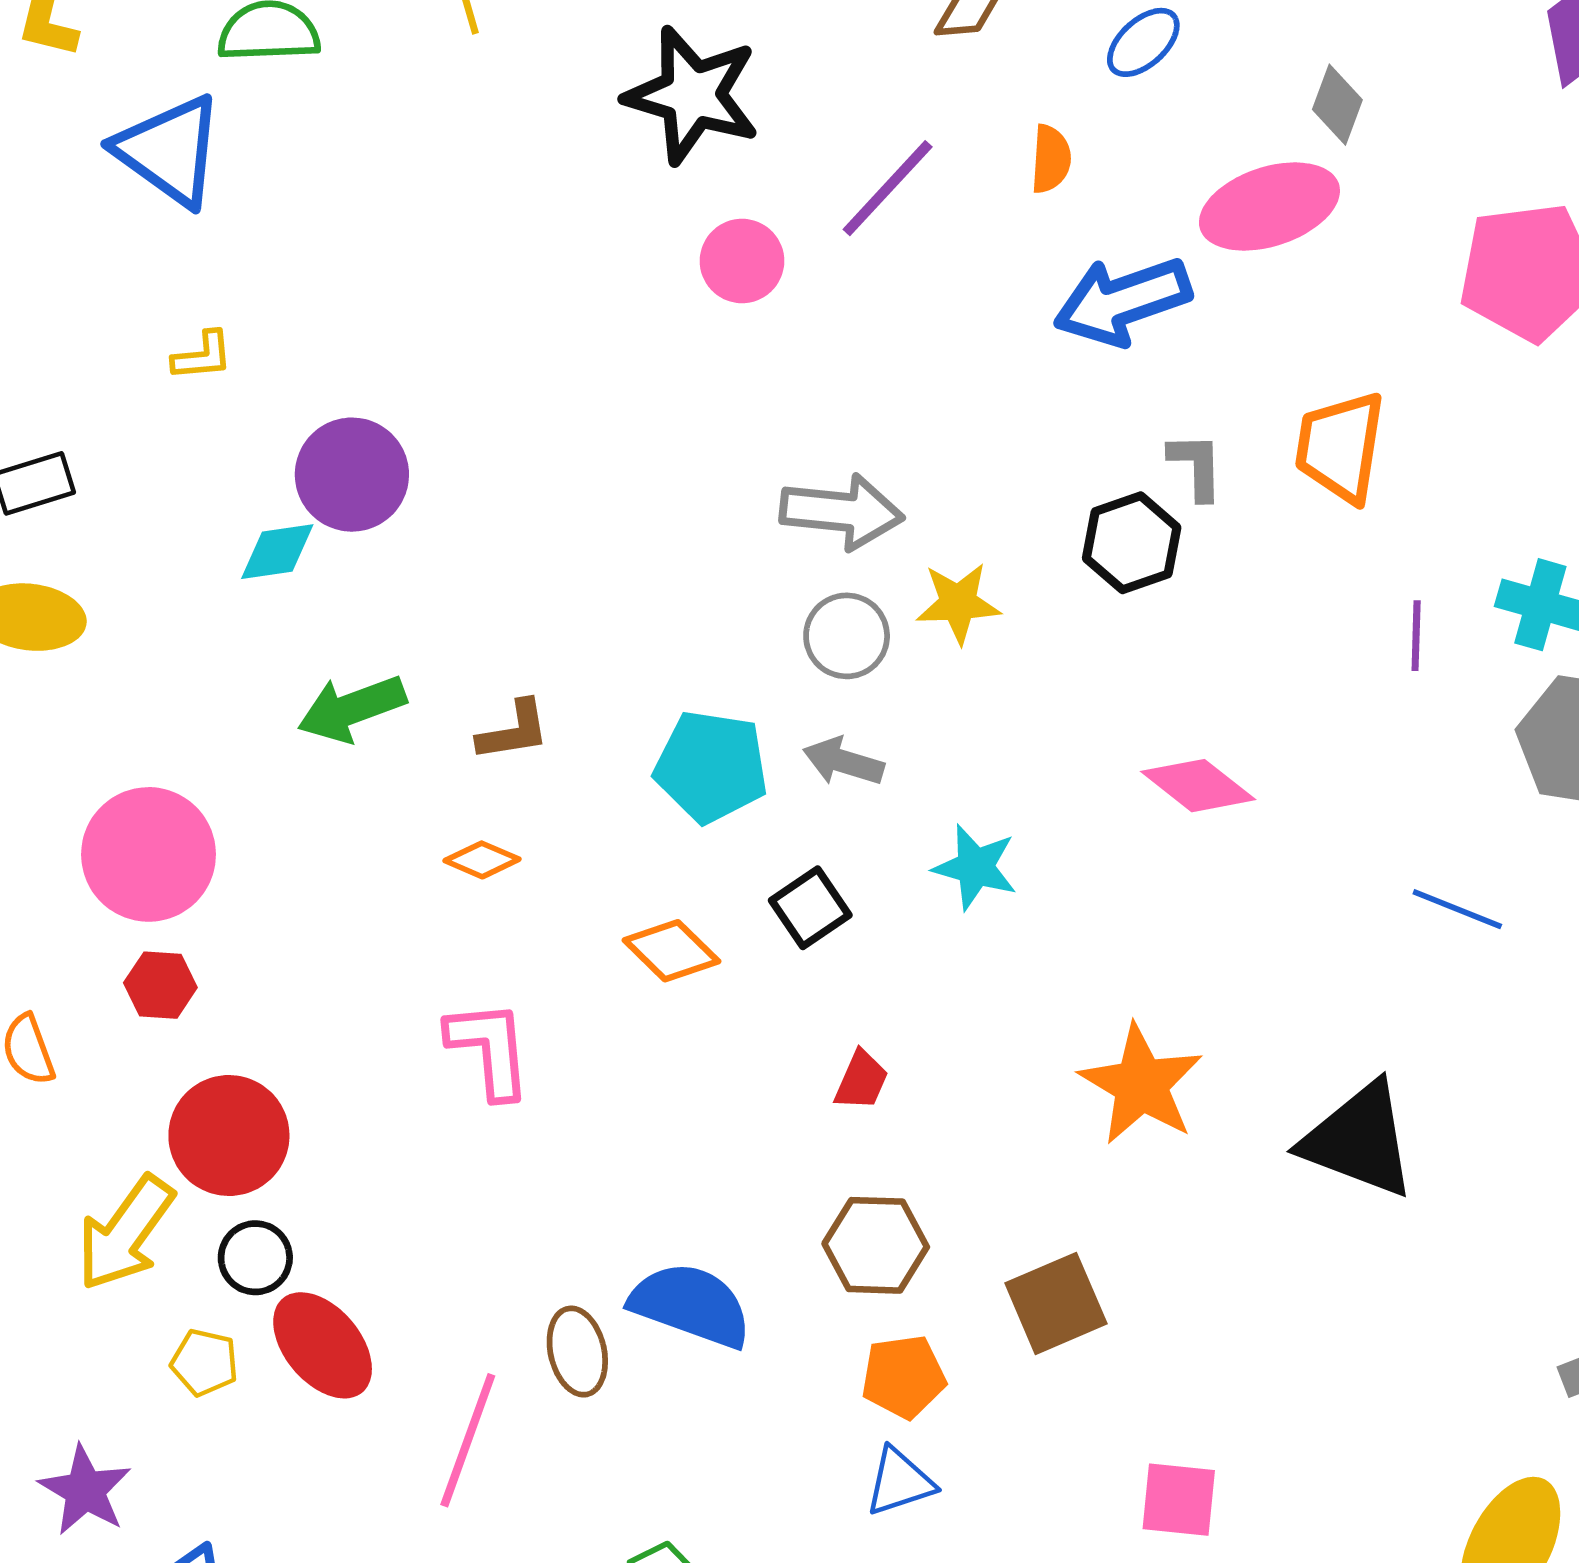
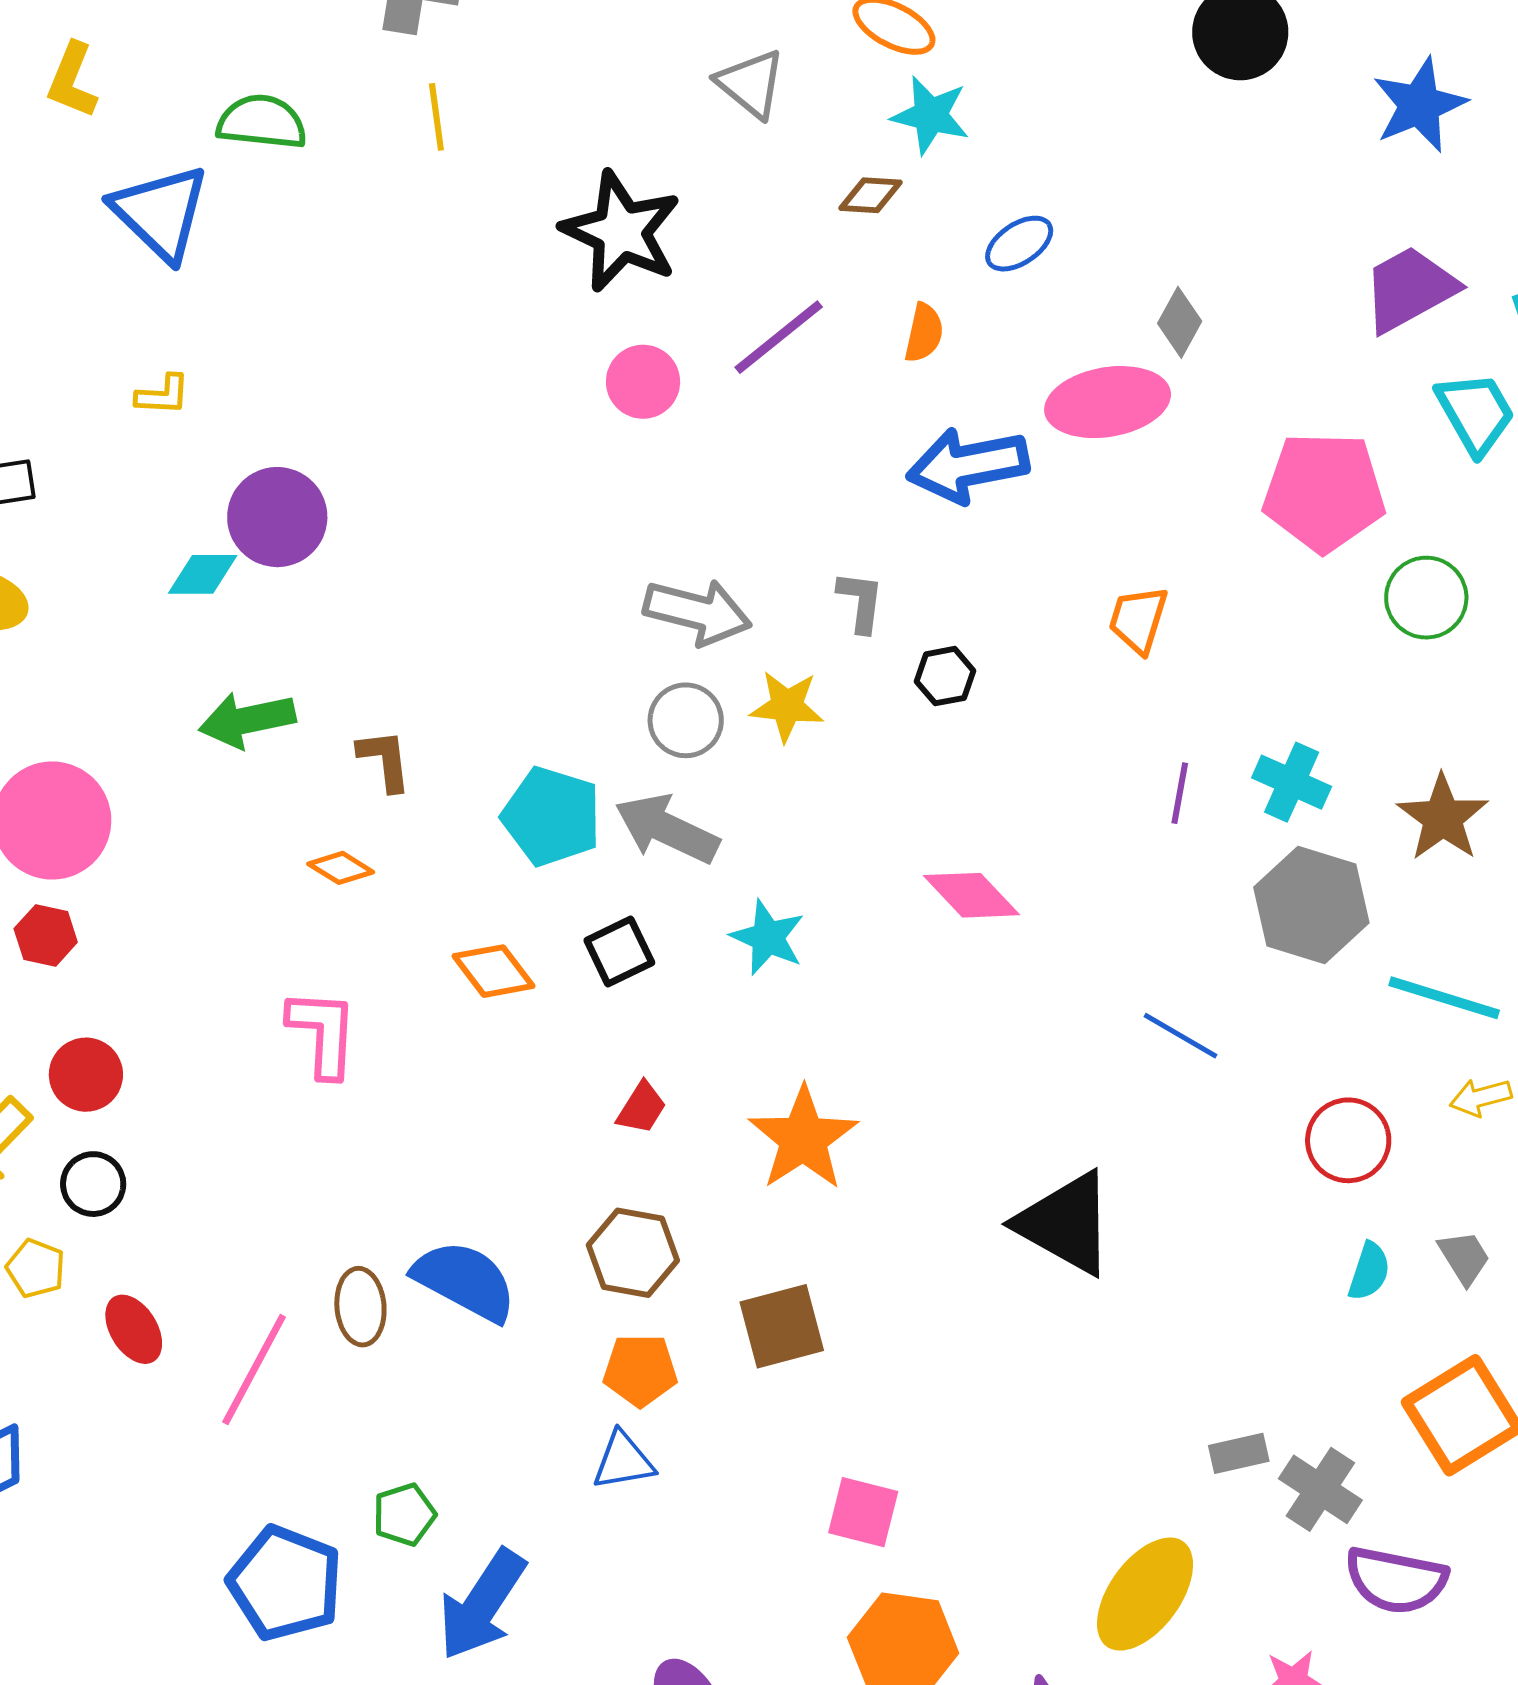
orange trapezoid: (1340, 447) -> (1138, 620), size x0.7
gray L-shape: (1196, 466) -> (861, 602), moved
black hexagon: (1132, 543) -> (945, 676), size x0.7
brown L-shape: (514, 731) -> (385, 760), turned -96
gray arrow: (843, 762) -> (667, 829), size x1.5
orange star: (1141, 1084) -> (803, 1138), moved
red circle: (229, 1136) -> (86, 1075), size x0.7
red ellipse: (323, 1345) -> (134, 1329), moved, size x0.7

